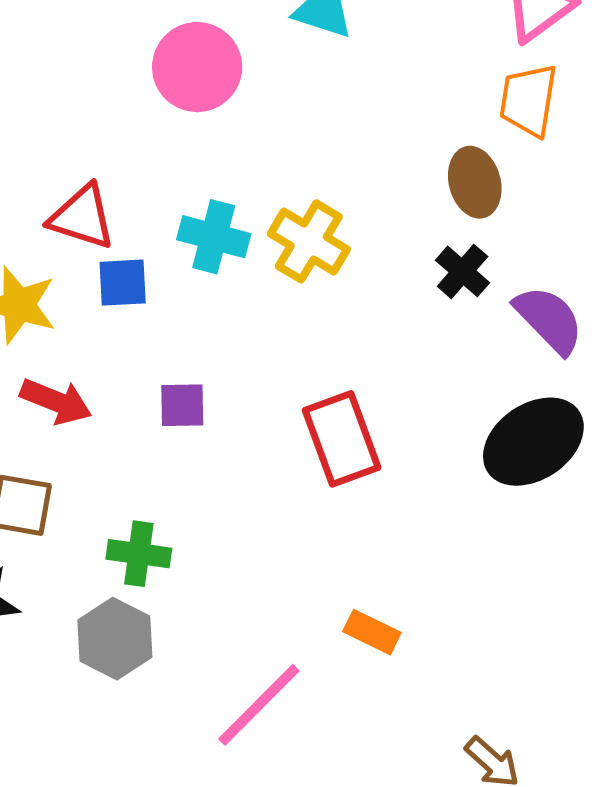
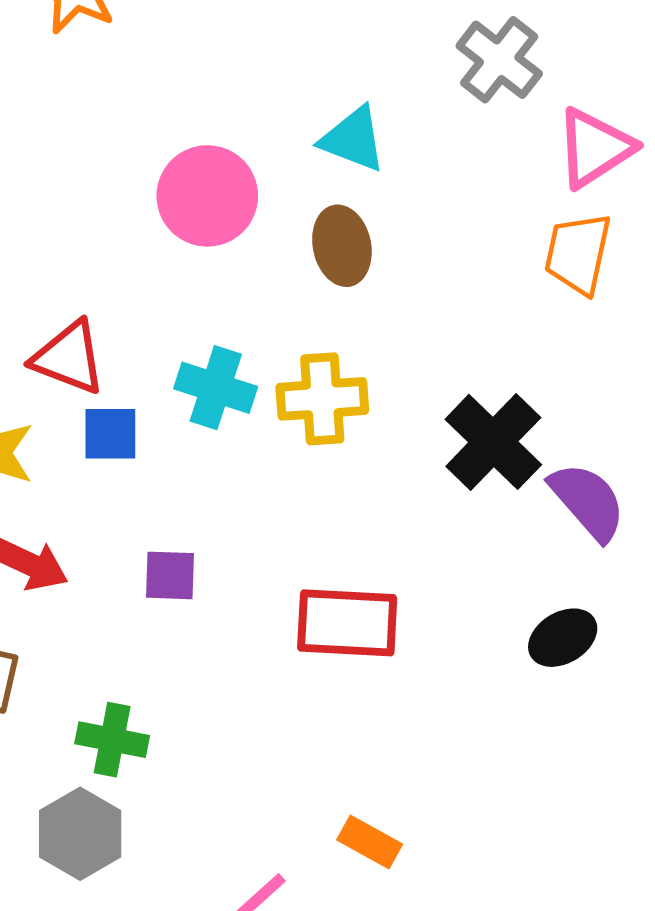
brown ellipse: (475, 182) -> (342, 246), moved
yellow cross: (309, 241) -> (322, 399), turned -38
black cross: (463, 271) -> (493, 442), size x1.6
red rectangle: (342, 439) -> (347, 623), turned -70
black ellipse: (533, 442) -> (563, 638), size x0.6

